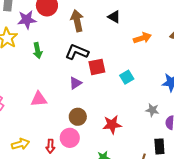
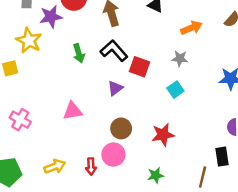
green arrow: (38, 51) -> (79, 53), moved
black L-shape: (77, 52) -> (114, 51), turned 30
red square: (97, 67) -> (139, 67), turned 36
cyan square: (127, 77) -> (175, 90), moved
gray star: (152, 110) -> (180, 58), moved

